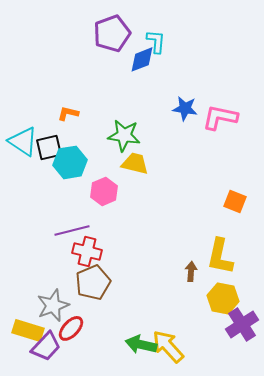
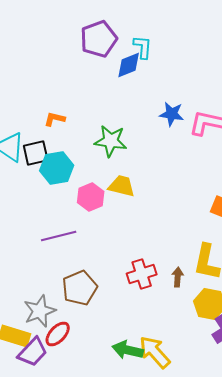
yellow trapezoid: (135, 163) -> (122, 186), moved
red cross: (87, 251) -> (142, 274), moved, turned -32

